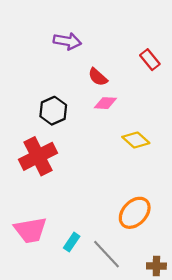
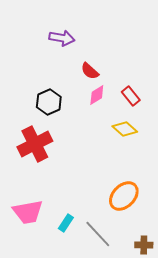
red rectangle: (150, 60) -> (131, 96), moved
pink diamond: (105, 103) -> (97, 95), turned -35

